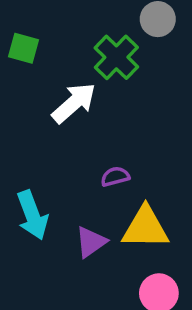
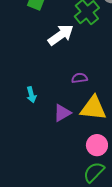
cyan arrow: (32, 215) -> (31, 95), size x0.6

